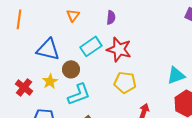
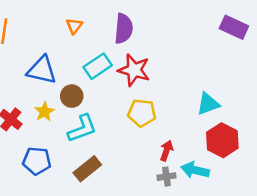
purple semicircle: (111, 17) -> (124, 29), size x1.6

